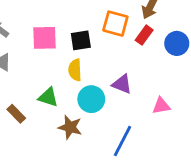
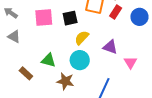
yellow semicircle: (75, 70) -> (82, 38), moved, turned 49
purple triangle: (122, 84) -> (110, 47), moved
pink triangle: (161, 106) -> (130, 62), turned -48

